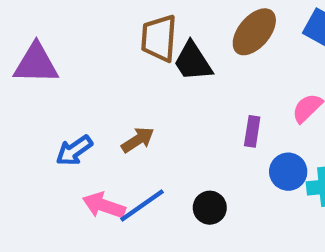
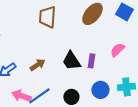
black trapezoid: (193, 61) -> (71, 61), moved
blue circle: (288, 172) -> (100, 90), moved

